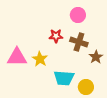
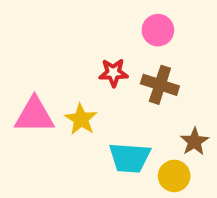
brown star: (96, 57) -> (194, 142), moved

